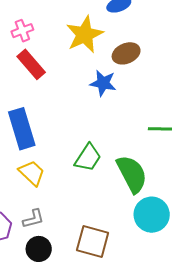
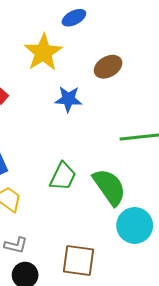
brown ellipse: (126, 53) -> (108, 67), moved
gray L-shape: (33, 219) -> (16, 245), turned 35

